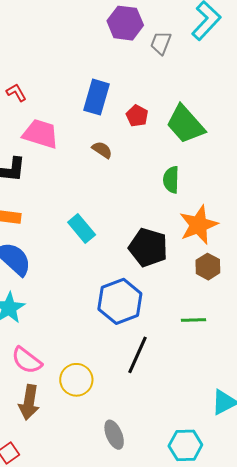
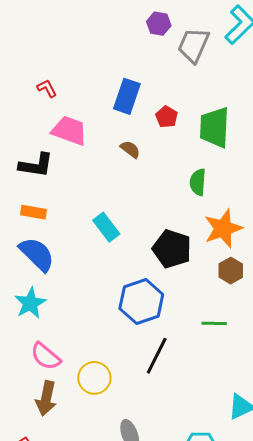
purple hexagon: (125, 23) -> (159, 24), size x0.7
gray trapezoid: (161, 43) -> (193, 45), size x1.5
green trapezoid: (185, 124) -> (214, 127), turned 42

